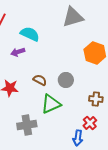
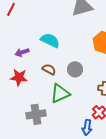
cyan semicircle: (30, 34) -> (50, 40), moved
purple arrow: (18, 52) -> (22, 52), moved

